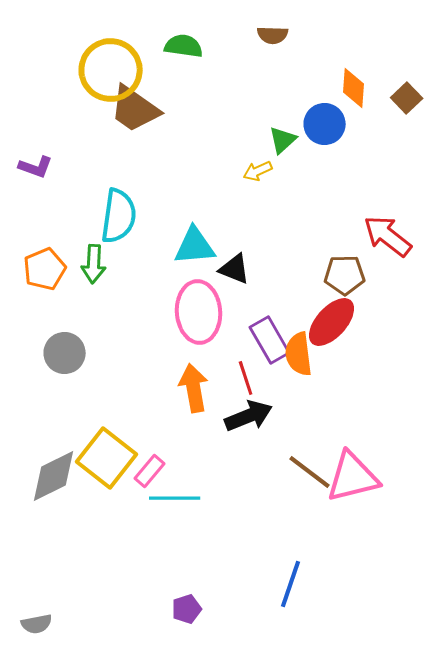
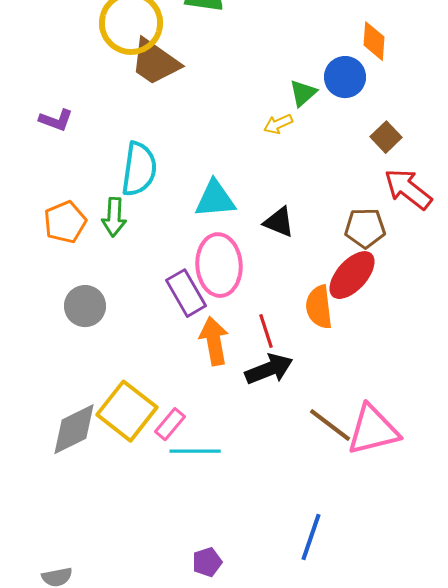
brown square: (407, 98) -> (386, 137), moved
black triangle: (235, 269) -> (279, 222), moved
purple rectangle: (270, 340) -> (186, 293), moved

